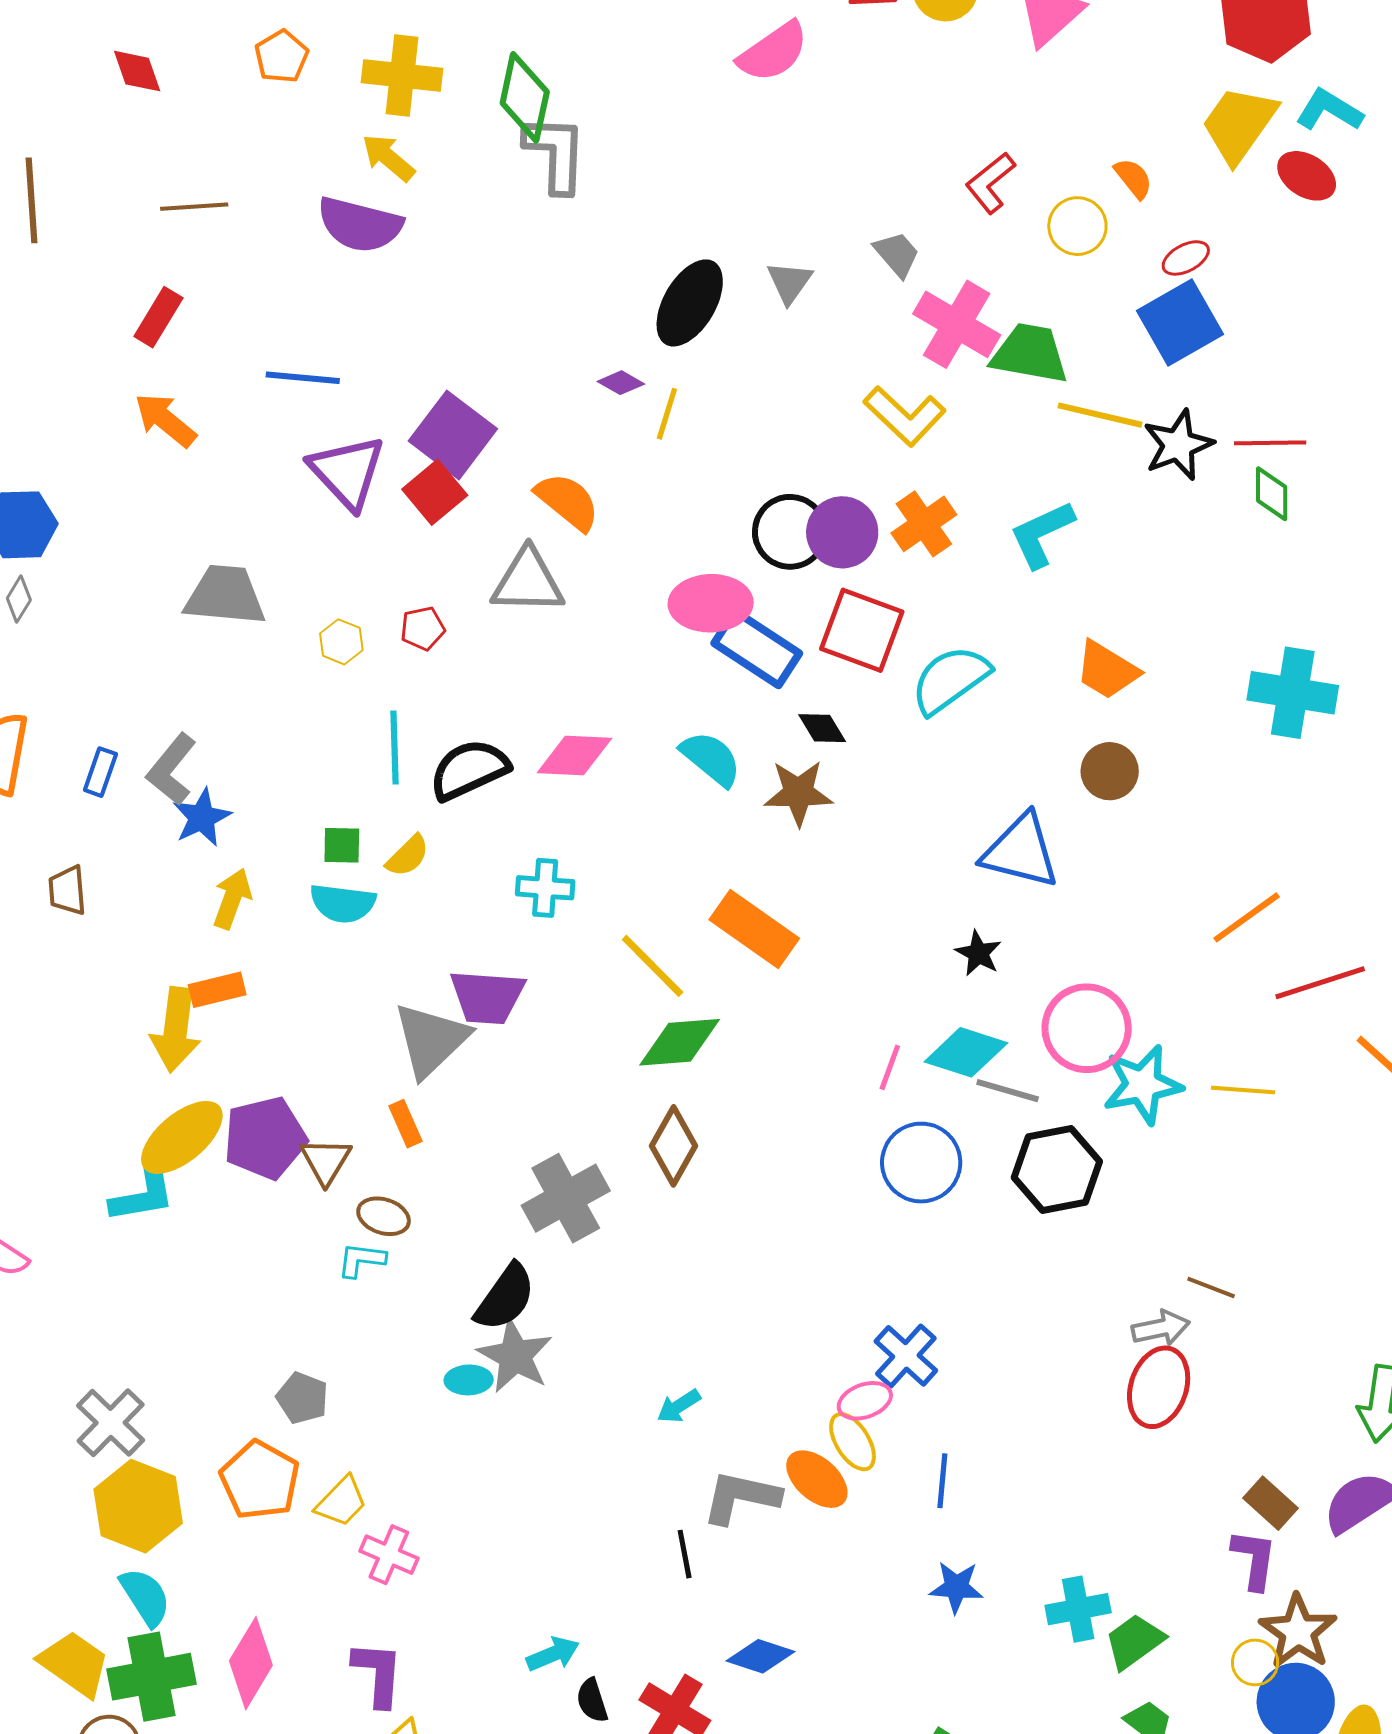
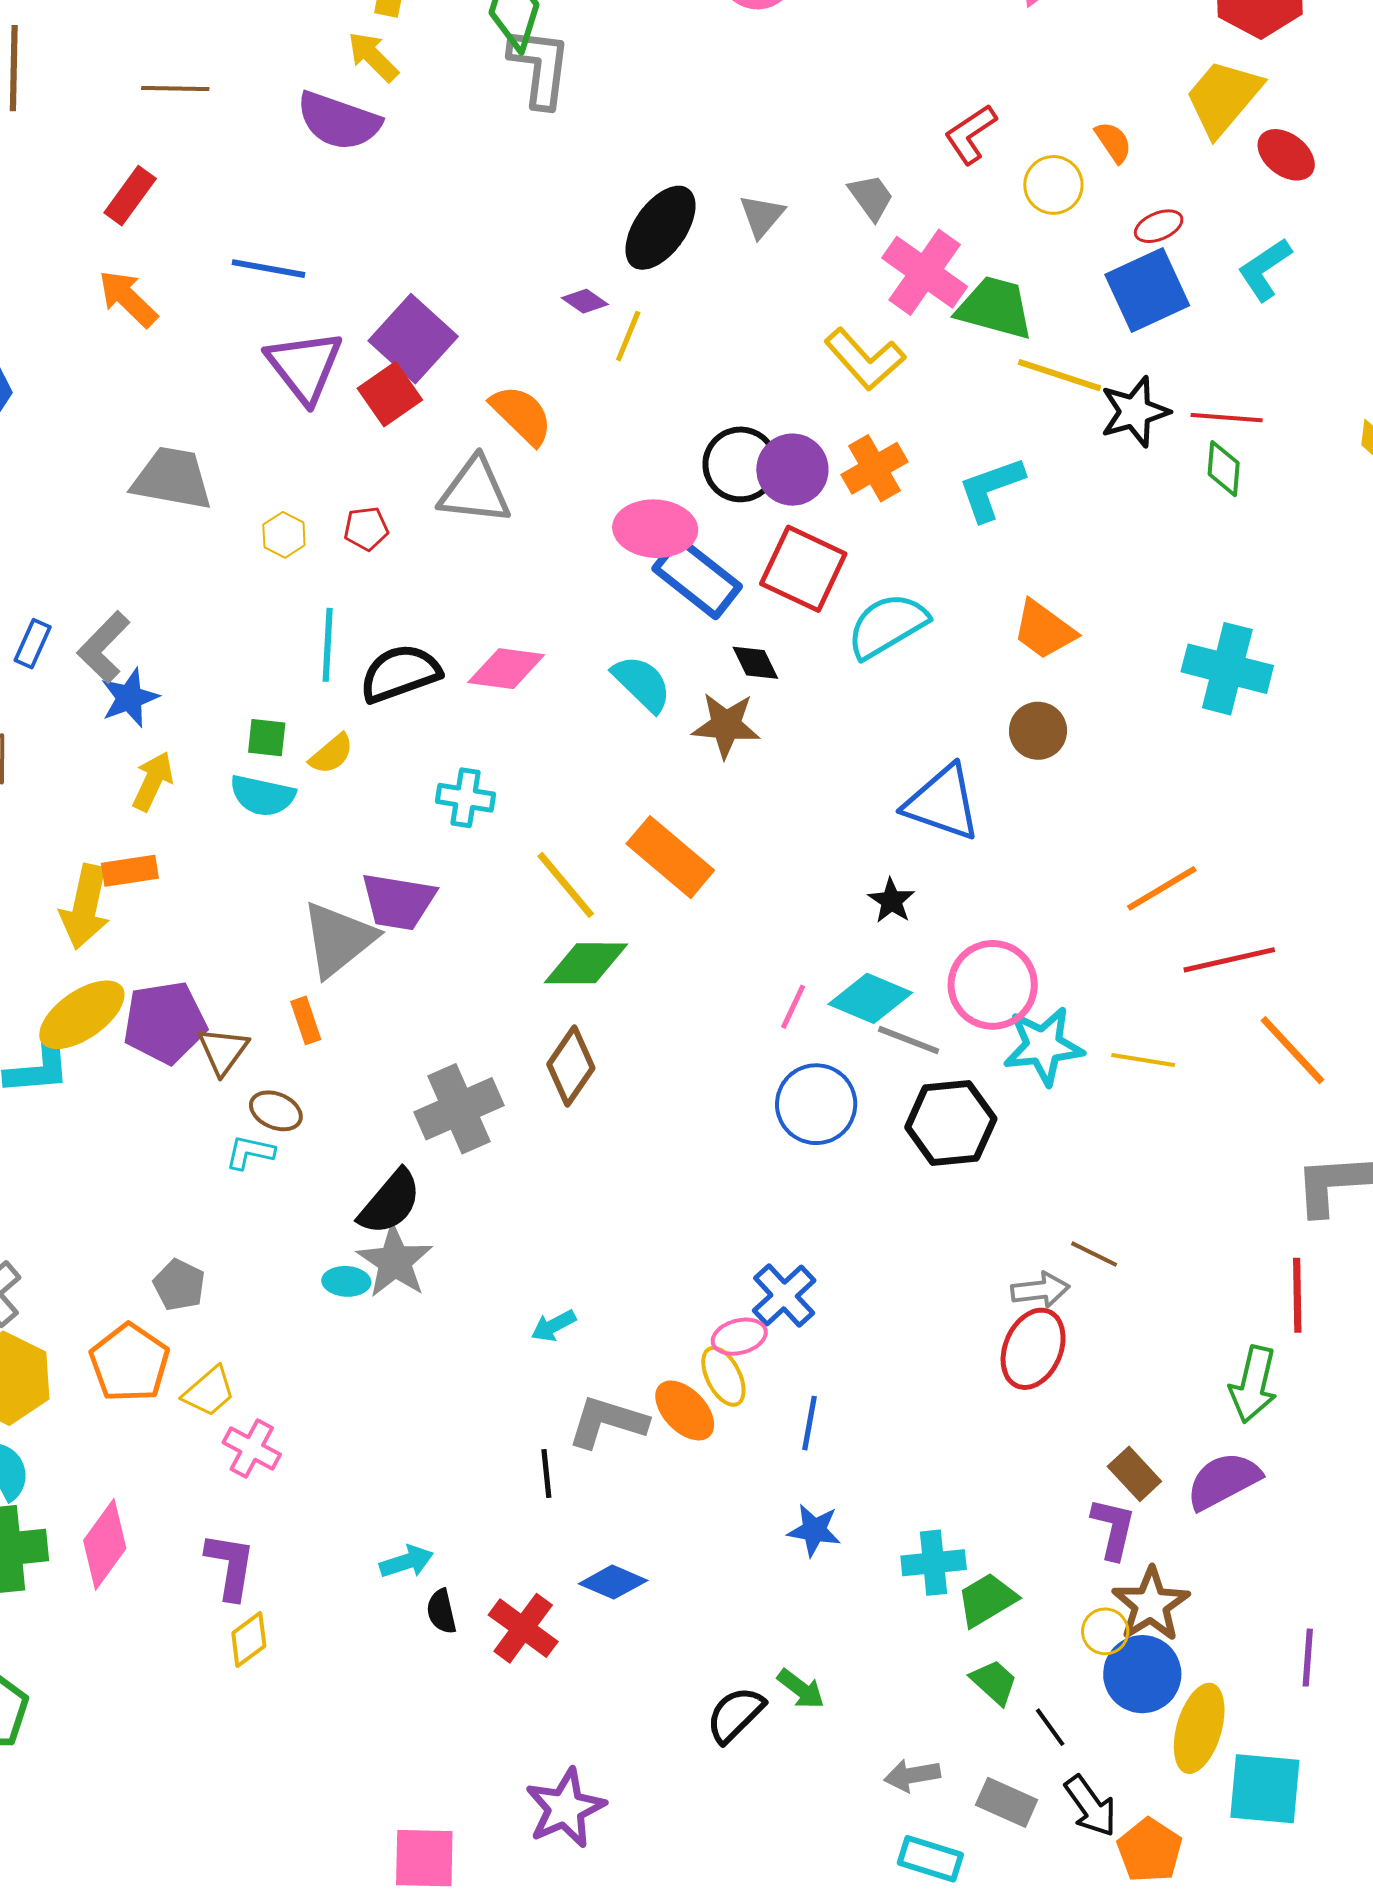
cyan L-shape: (1329, 110) -> (1265, 269), moved, turned -70

